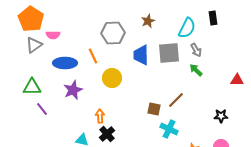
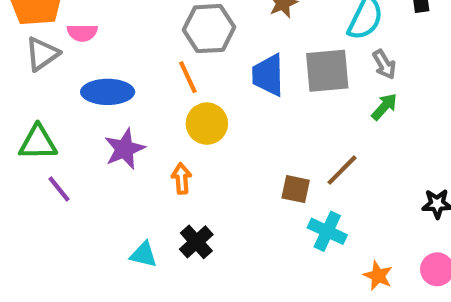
orange line: (93, 56) -> (188, 77), moved
green arrow: (196, 70) -> (384, 107), turned 88
orange arrow: (100, 116) -> (182, 179), moved

